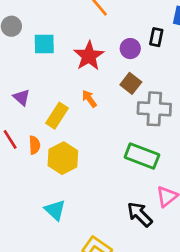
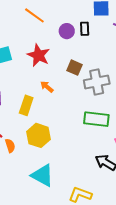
purple circle: (130, 49) -> (67, 31), moved
orange semicircle: (34, 145) -> (10, 146), moved
cyan triangle: (55, 210) -> (42, 175), size x1.4

